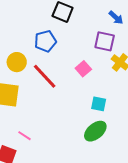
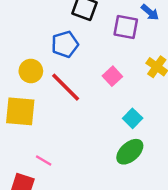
purple square: (105, 41) -> (126, 27), moved
cyan square: (99, 104) -> (133, 118), turned 35

